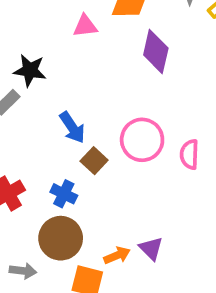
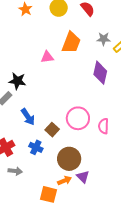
purple diamond: (156, 52) -> (100, 73), moved
blue arrow: (72, 127) -> (28, 117), moved
brown circle: (61, 238) -> (69, 159), moved
gray arrow: (23, 271) -> (15, 171), moved

